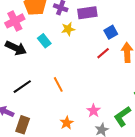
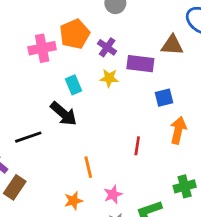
black arrow: (16, 48) -> (64, 114), moved
red line: (103, 53) -> (137, 146), moved, turned -56
orange line: (58, 84) -> (88, 167), moved

